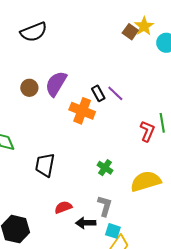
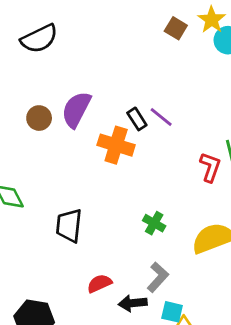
yellow star: (144, 26) -> (212, 20), moved
gray L-shape: (105, 206) -> (158, 277), turned 30

